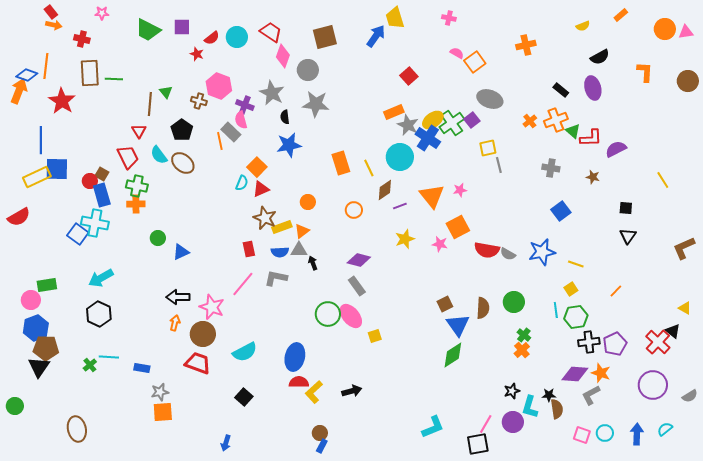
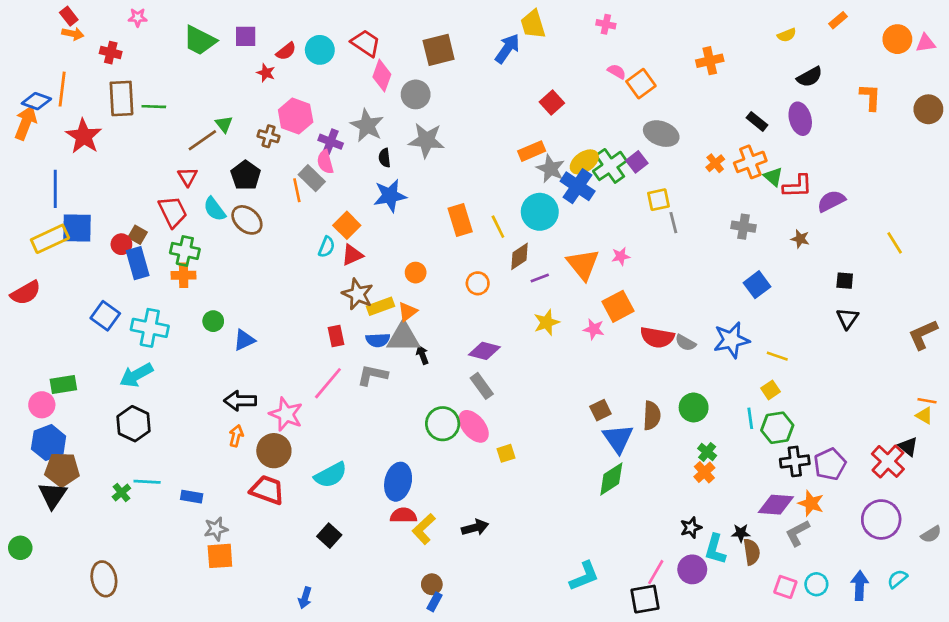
brown line: (150, 104) -> (202, 140), turned 50
cyan cross: (95, 223) -> (150, 328), moved
gray triangle: (299, 250) -> (403, 337), size x1.5
orange line: (616, 291) -> (927, 401), moved, turned 56

